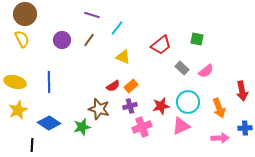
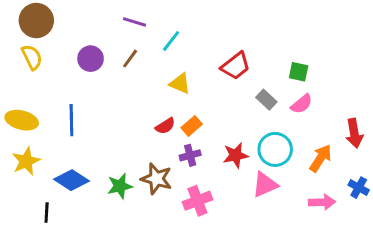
green square: (197, 39) -> (299, 72), moved
orange arrow: (219, 108) -> (321, 158), turned -126
brown star: (99, 109) -> (156, 179), moved
pink cross: (142, 127) -> (197, 201), moved
blue cross: (245, 128) -> (359, 188), turned 32

